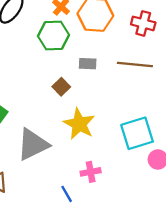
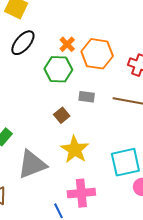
pink cross: (91, 172) -> (81, 193), size x1.5

